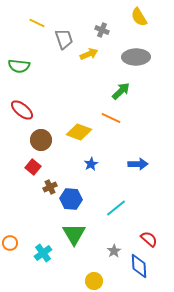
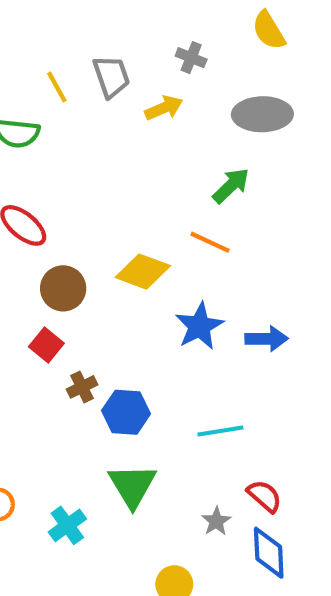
yellow line: (37, 23) -> (57, 87), moved, turned 35
blue star: (91, 164) -> (199, 326), moved, size x1.6
cyan line: (116, 208) -> (220, 431), turned 30
red semicircle: (149, 239) -> (264, 496), moved

